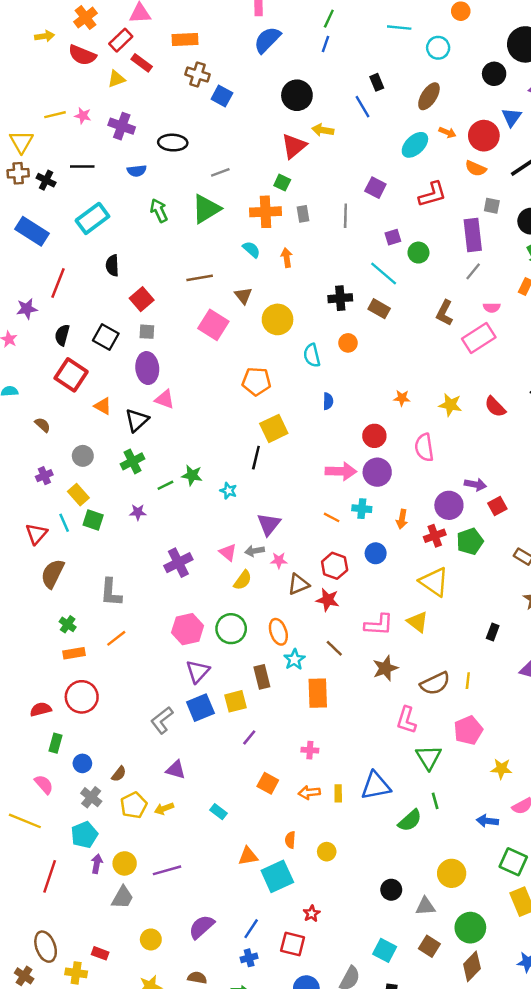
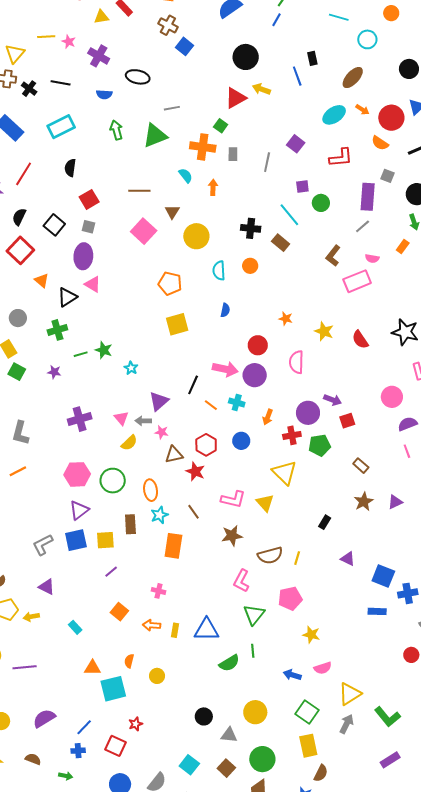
black line: (256, 458) -> (193, 385), moved

